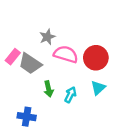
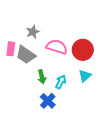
gray star: (47, 37) -> (33, 32), moved
pink rectangle: (13, 57) -> (11, 49), turned -32
blue cross: (27, 117) -> (48, 101), moved, turned 35

